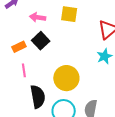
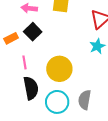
pink line: (24, 70) -> (25, 62), moved

